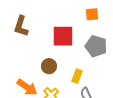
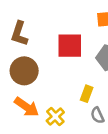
brown circle: (49, 66) -> (24, 71), moved, size x1.5

